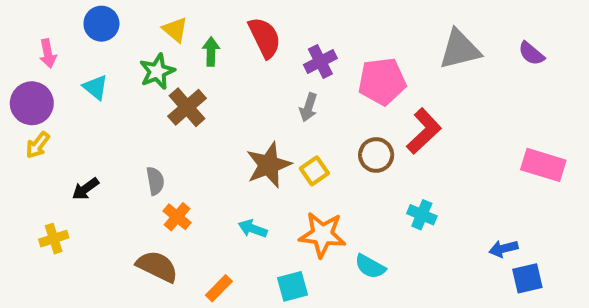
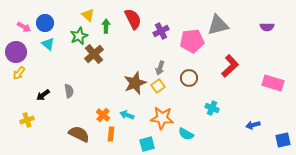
blue circle: (101, 24) -> (45, 23), moved
gray triangle: (460, 50) -> (218, 25), moved
pink arrow: (48, 53) -> (24, 27), turned -48
purple semicircle: (531, 53) -> (267, 27), turned -40
gray arrow: (308, 107) -> (160, 68), moved
red L-shape: (424, 131) -> (230, 66), moved
gray semicircle: (155, 181) -> (69, 91), moved
orange cross: (177, 217) -> (103, 115), moved
blue square: (527, 278) -> (283, 140), moved
orange rectangle: (219, 288) -> (111, 134), moved, turned -40

